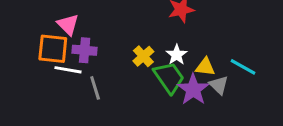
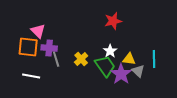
yellow cross: (143, 56) -> (81, 59), moved
cyan line: (243, 67) -> (154, 59), turned 60
white line: (68, 70) -> (31, 76), moved
gray line: (95, 88) -> (56, 59), moved

